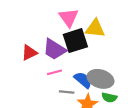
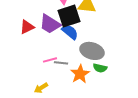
pink line: (54, 72) -> (50, 60), moved
blue semicircle: (83, 80) -> (70, 32), moved

